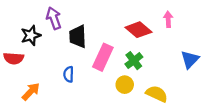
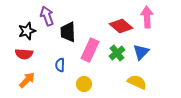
pink arrow: (168, 19) -> (147, 17), size x1.5
red semicircle: (14, 58) -> (24, 54), moved
blue triangle: (190, 59) -> (141, 52), moved
yellow circle: (125, 85) -> (84, 84), moved

